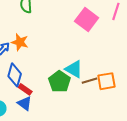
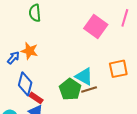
brown line: (89, 81) -> (89, 90), moved
orange square: (106, 81) -> (118, 69), moved

